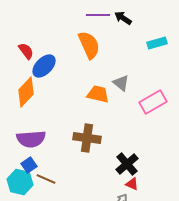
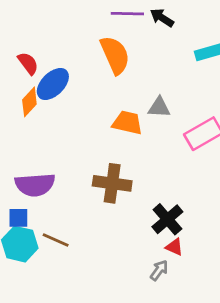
gray triangle: (121, 83) -> (159, 107), turned -36
orange diamond: (26, 92) -> (29, 102), moved, size x0.7
blue square: (29, 165) -> (18, 218), moved, turned 35

